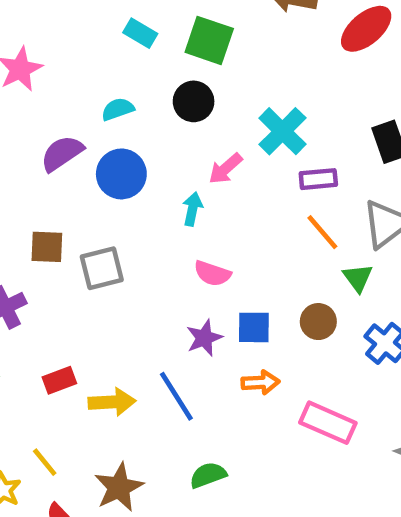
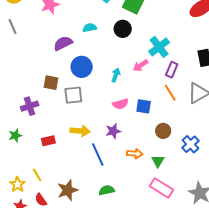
pink arrow: (226, 169) -> (141, 65), moved
blue circle: (121, 174) -> (82, 67), moved
purple rectangle: (318, 179) -> (172, 70), turned -70
pink semicircle: (212, 273) -> (120, 104), turned -42
green triangle: (358, 278) -> (158, 161), moved
blue square: (254, 327) -> (144, 106), moved
yellow arrow: (112, 402) -> (80, 131), moved
pink rectangle: (328, 423) -> (162, 188), moved

